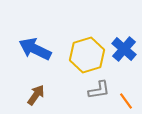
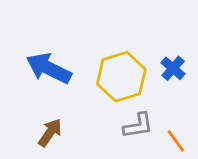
blue cross: (124, 49) -> (173, 68), size x0.7

